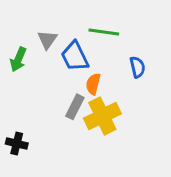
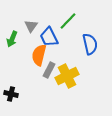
green line: (104, 32) -> (68, 21), turned -54
blue semicircle: (137, 67) -> (90, 44), size x1.5
orange semicircle: (93, 84) -> (39, 55), moved, size x1.5

